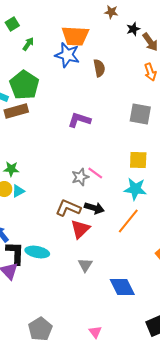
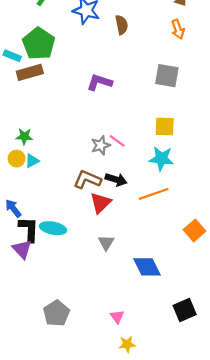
orange line: (128, 221) -> (154, 194), turned 32

